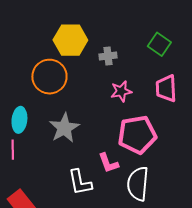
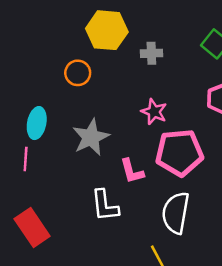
orange circle: (49, 77) -> (78, 73), size x0.6
pink star: (121, 91) -> (154, 112), moved, turned 30
pink L-shape: (108, 163) -> (132, 171), moved

